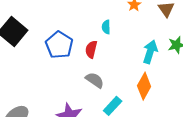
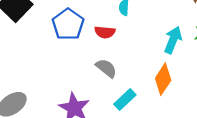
red semicircle: (91, 49) -> (105, 32), turned -102

